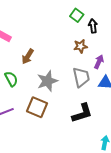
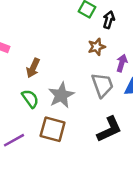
black arrow: (93, 26) -> (109, 20), turned 32
green semicircle: (11, 79) -> (30, 99), moved

